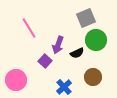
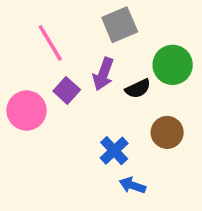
gray square: (86, 18) -> (120, 25), moved
purple square: (45, 61) -> (67, 90), moved
pink circle: (16, 80) -> (27, 111), moved

